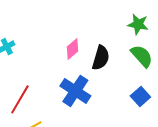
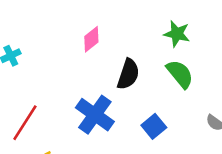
pink diamond: (73, 49) -> (91, 39), moved
blue square: (140, 96) -> (154, 126), moved

